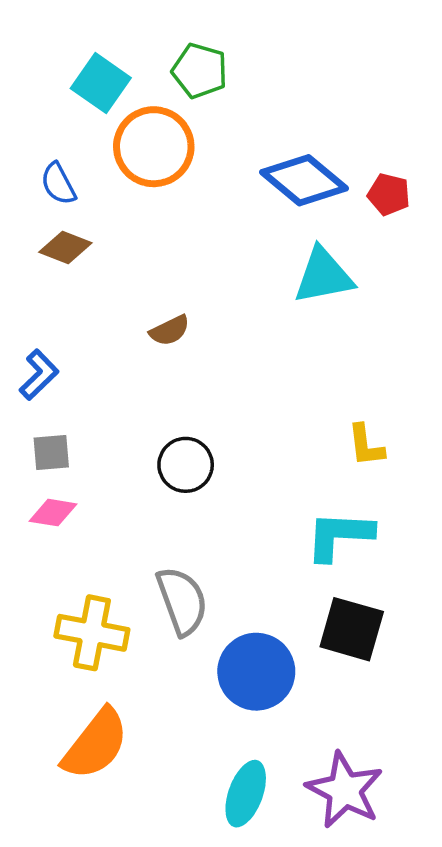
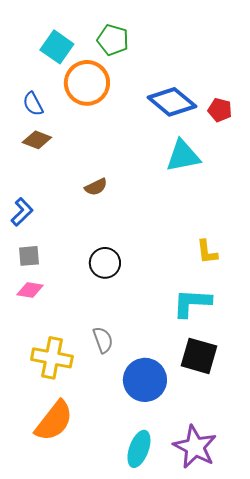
gray semicircle: (182, 601) -> (103, 340), size x0.7

